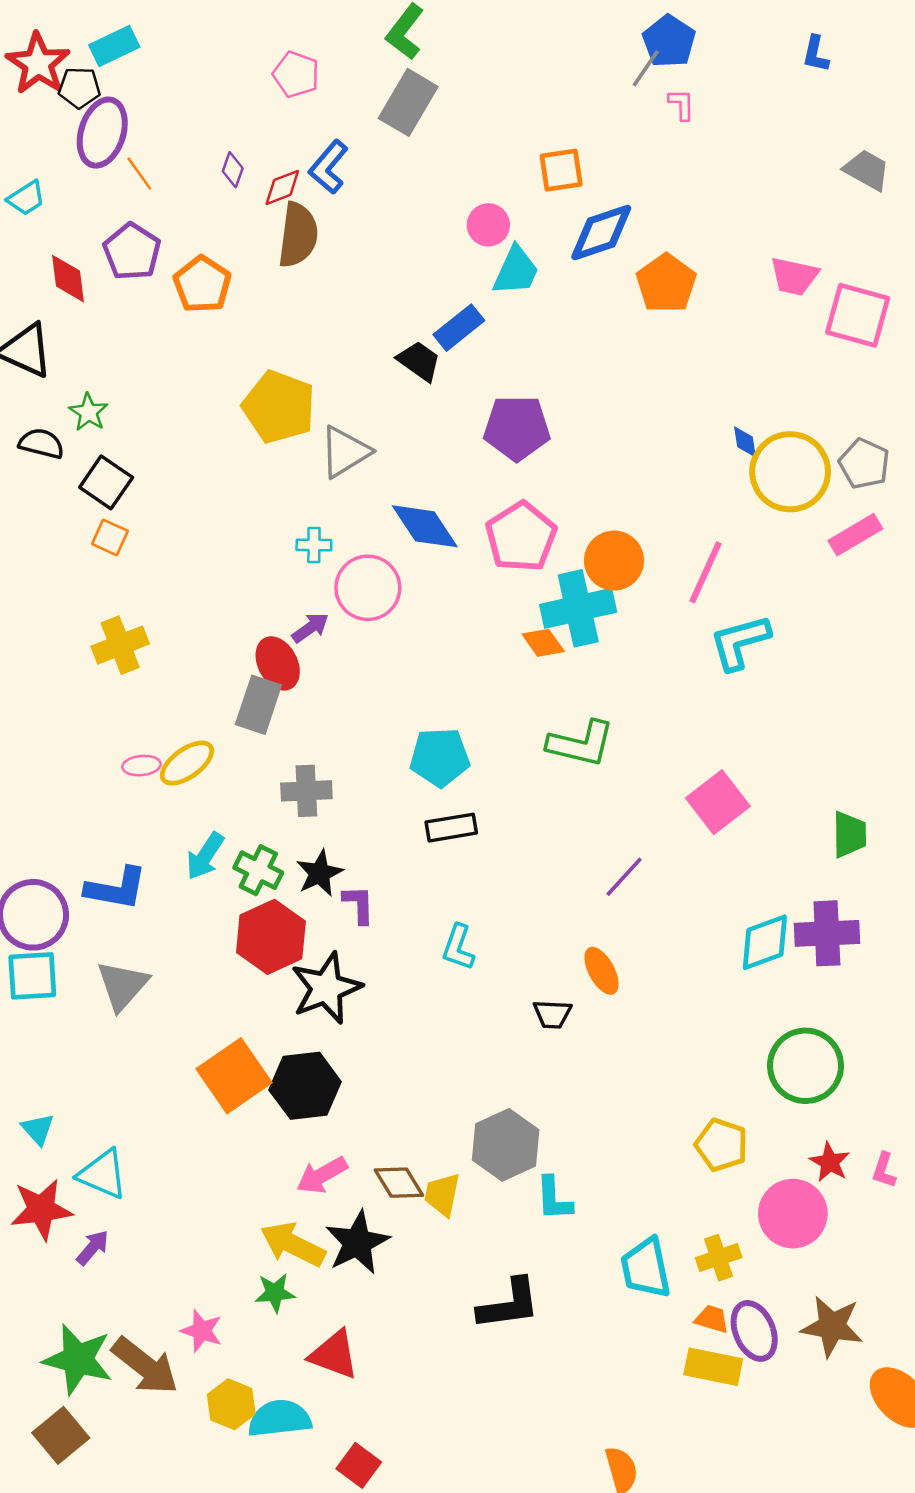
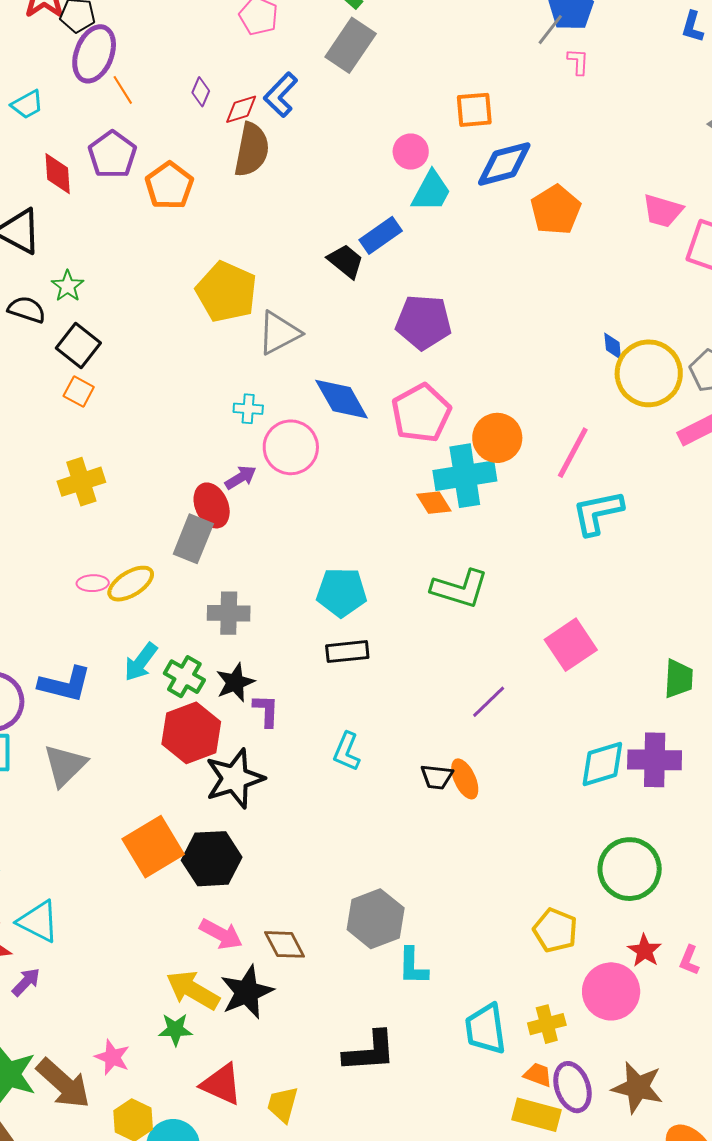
black trapezoid: (552, 1014) -> (437, 777), moved
pink arrow: (322, 1175) -> (221, 934), turned -126
yellow trapezoid: (442, 1195) -> (283, 1104), moved

